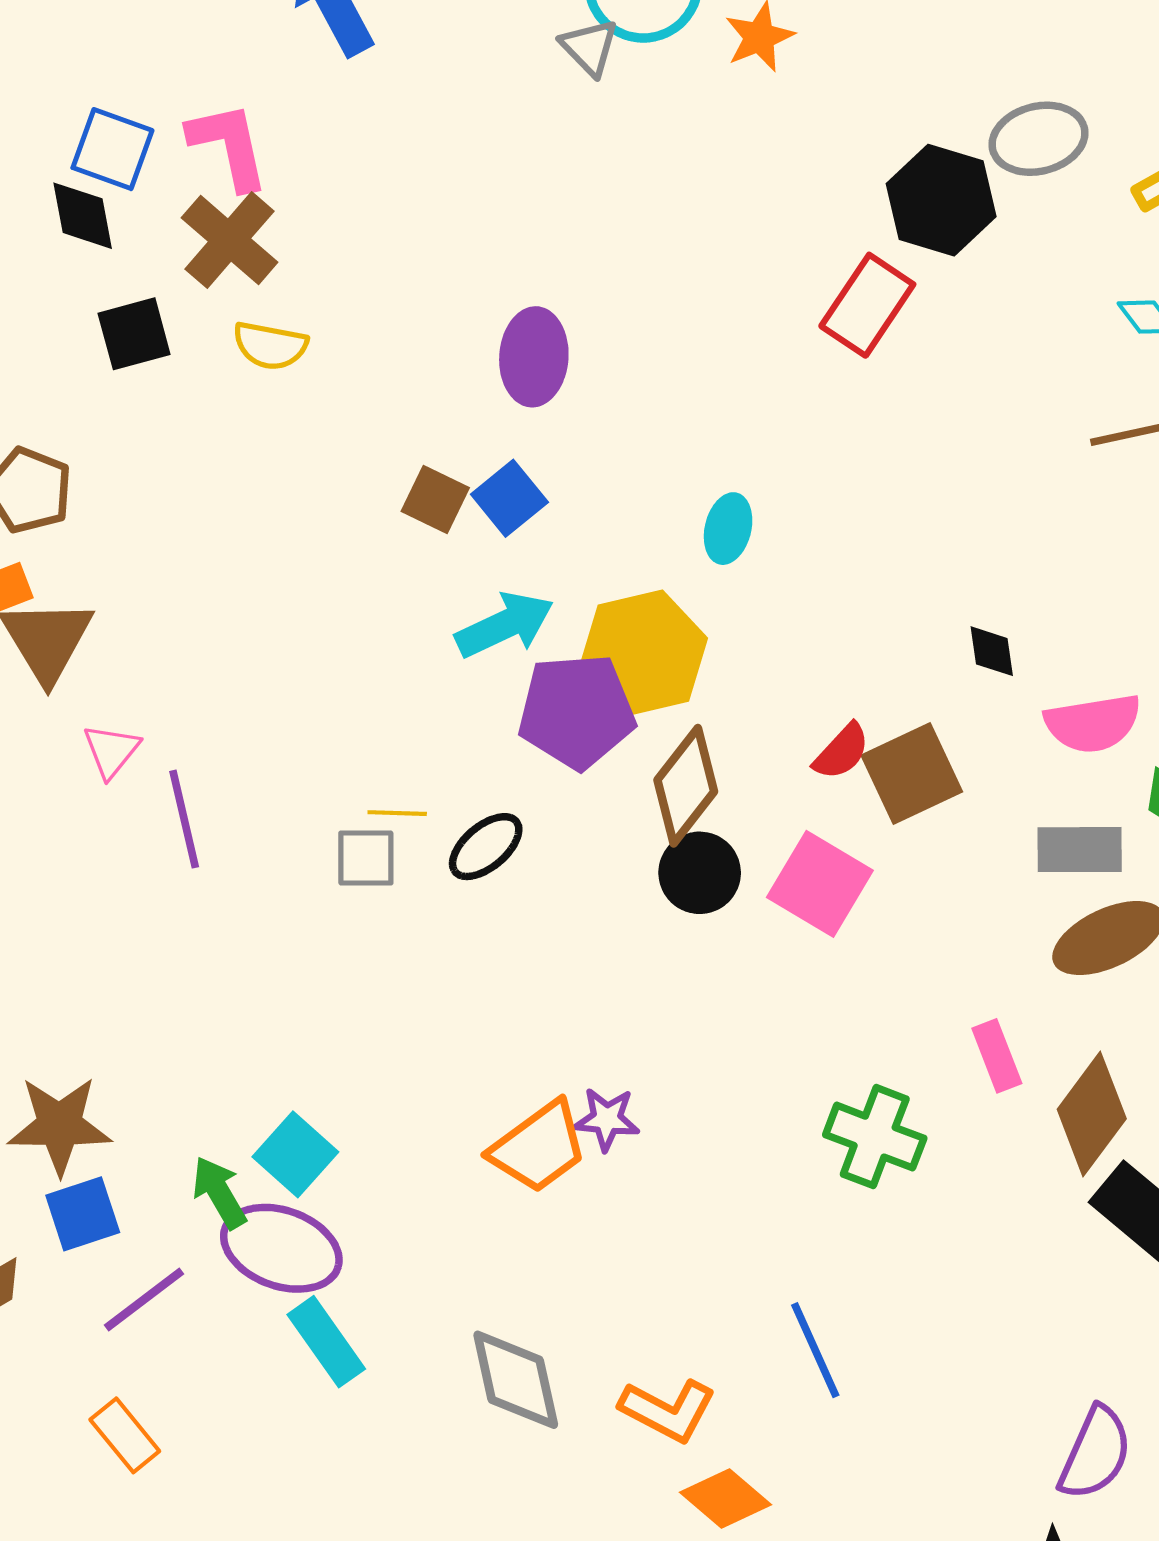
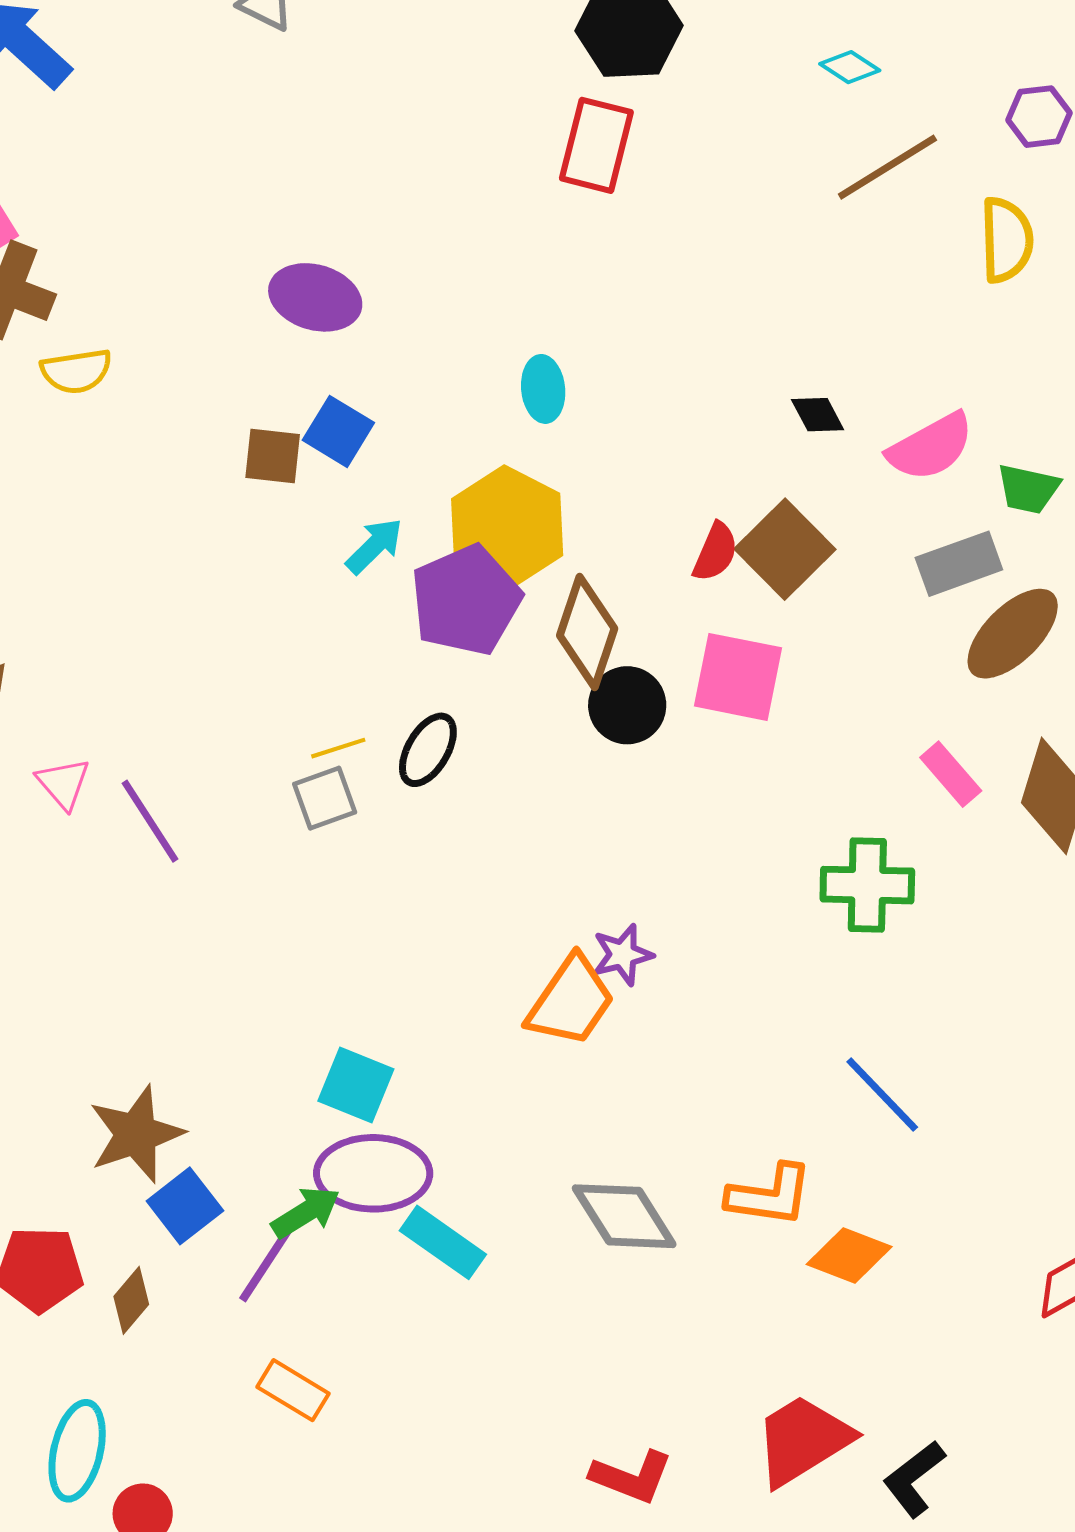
purple ellipse: (534, 357) -> (315, 297), turned -58
cyan arrow: (505, 625) -> (374, 546), size x0.7
green arrow: (219, 1193) -> (306, 1212), moved, turned 108

